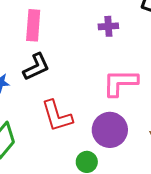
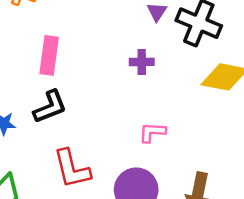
pink L-shape: (120, 83) -> (152, 132), size x0.6

